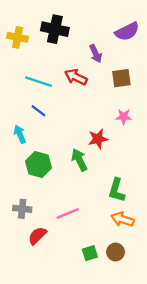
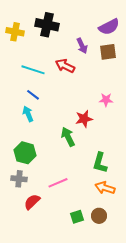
brown square: (121, 78) -> (108, 52), moved
cyan arrow: (20, 134) -> (28, 114), moved
green hexagon: (38, 165) -> (25, 153), moved

